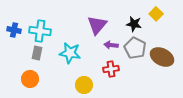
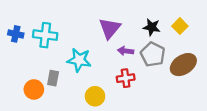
yellow square: (156, 14) -> (180, 26), moved
gray rectangle: (37, 53) -> (53, 78), moved
brown ellipse: (162, 57) -> (183, 65), turned -60

